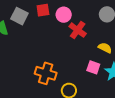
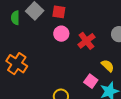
pink circle: (64, 15) -> (61, 34), moved
orange cross: (46, 73) -> (17, 64), moved

